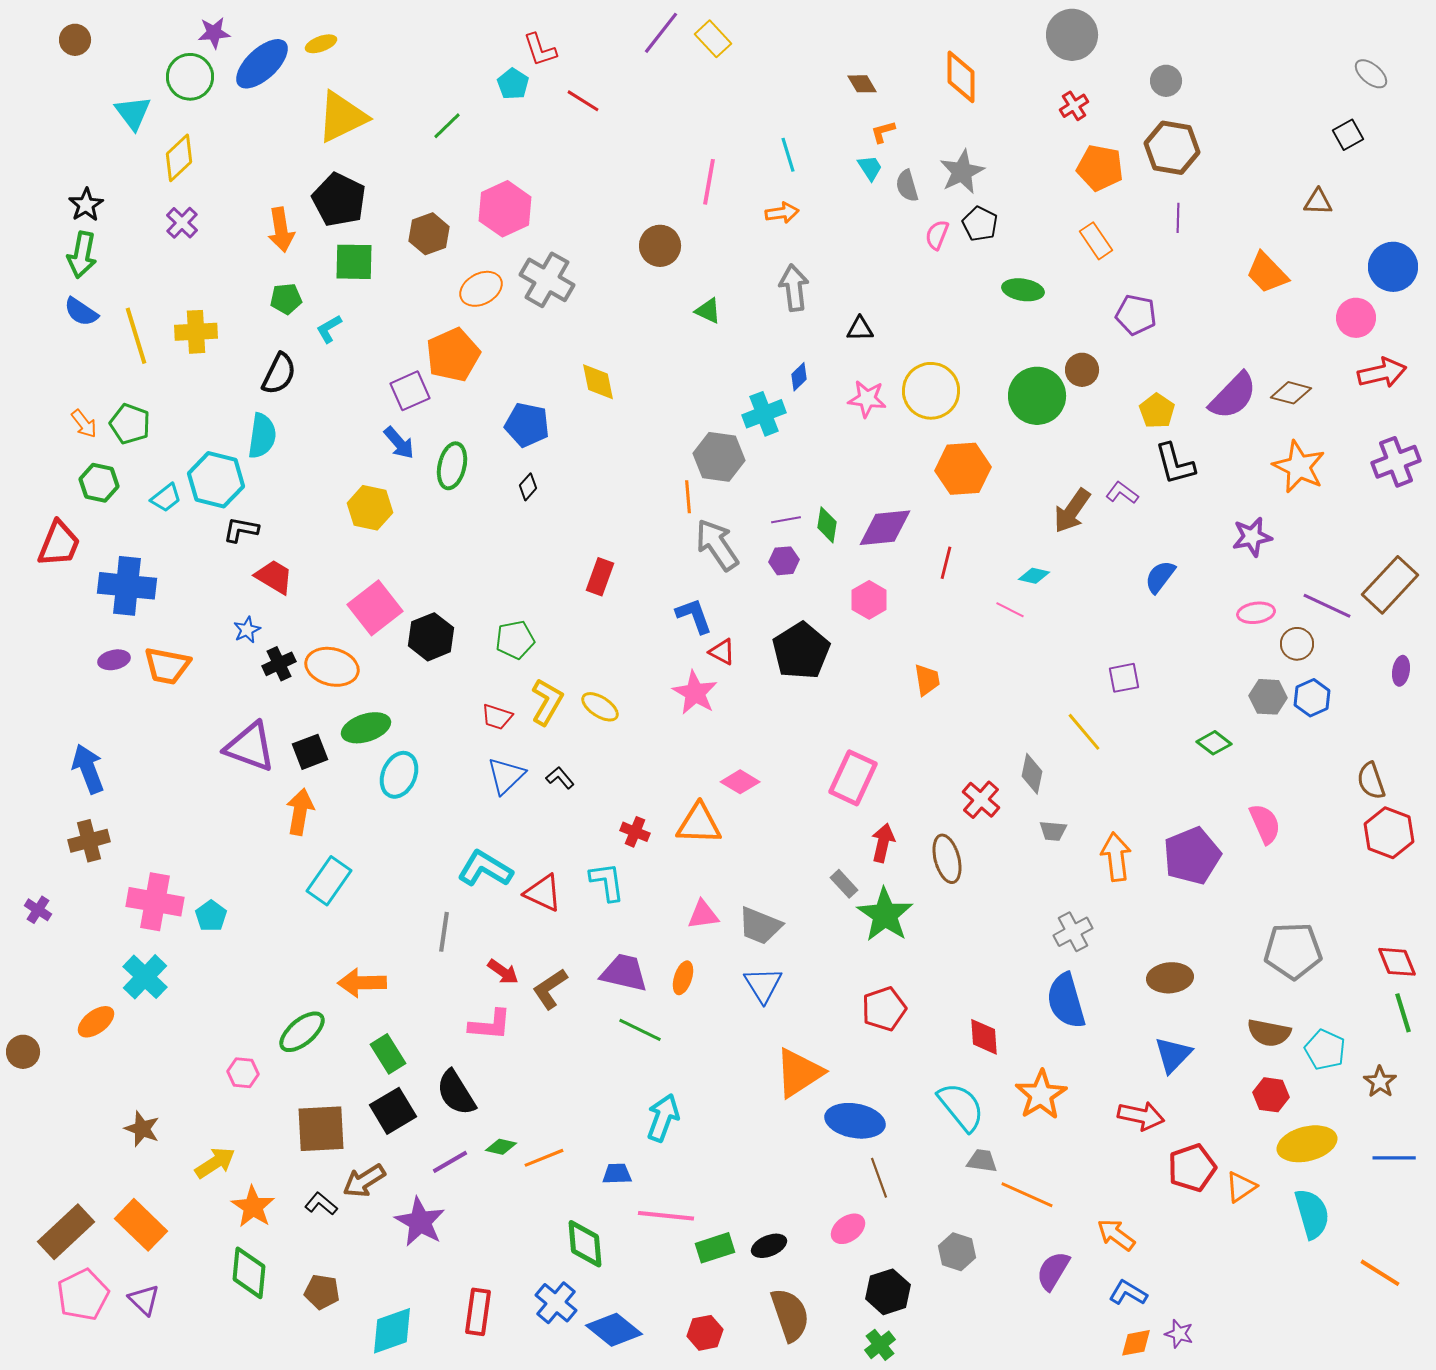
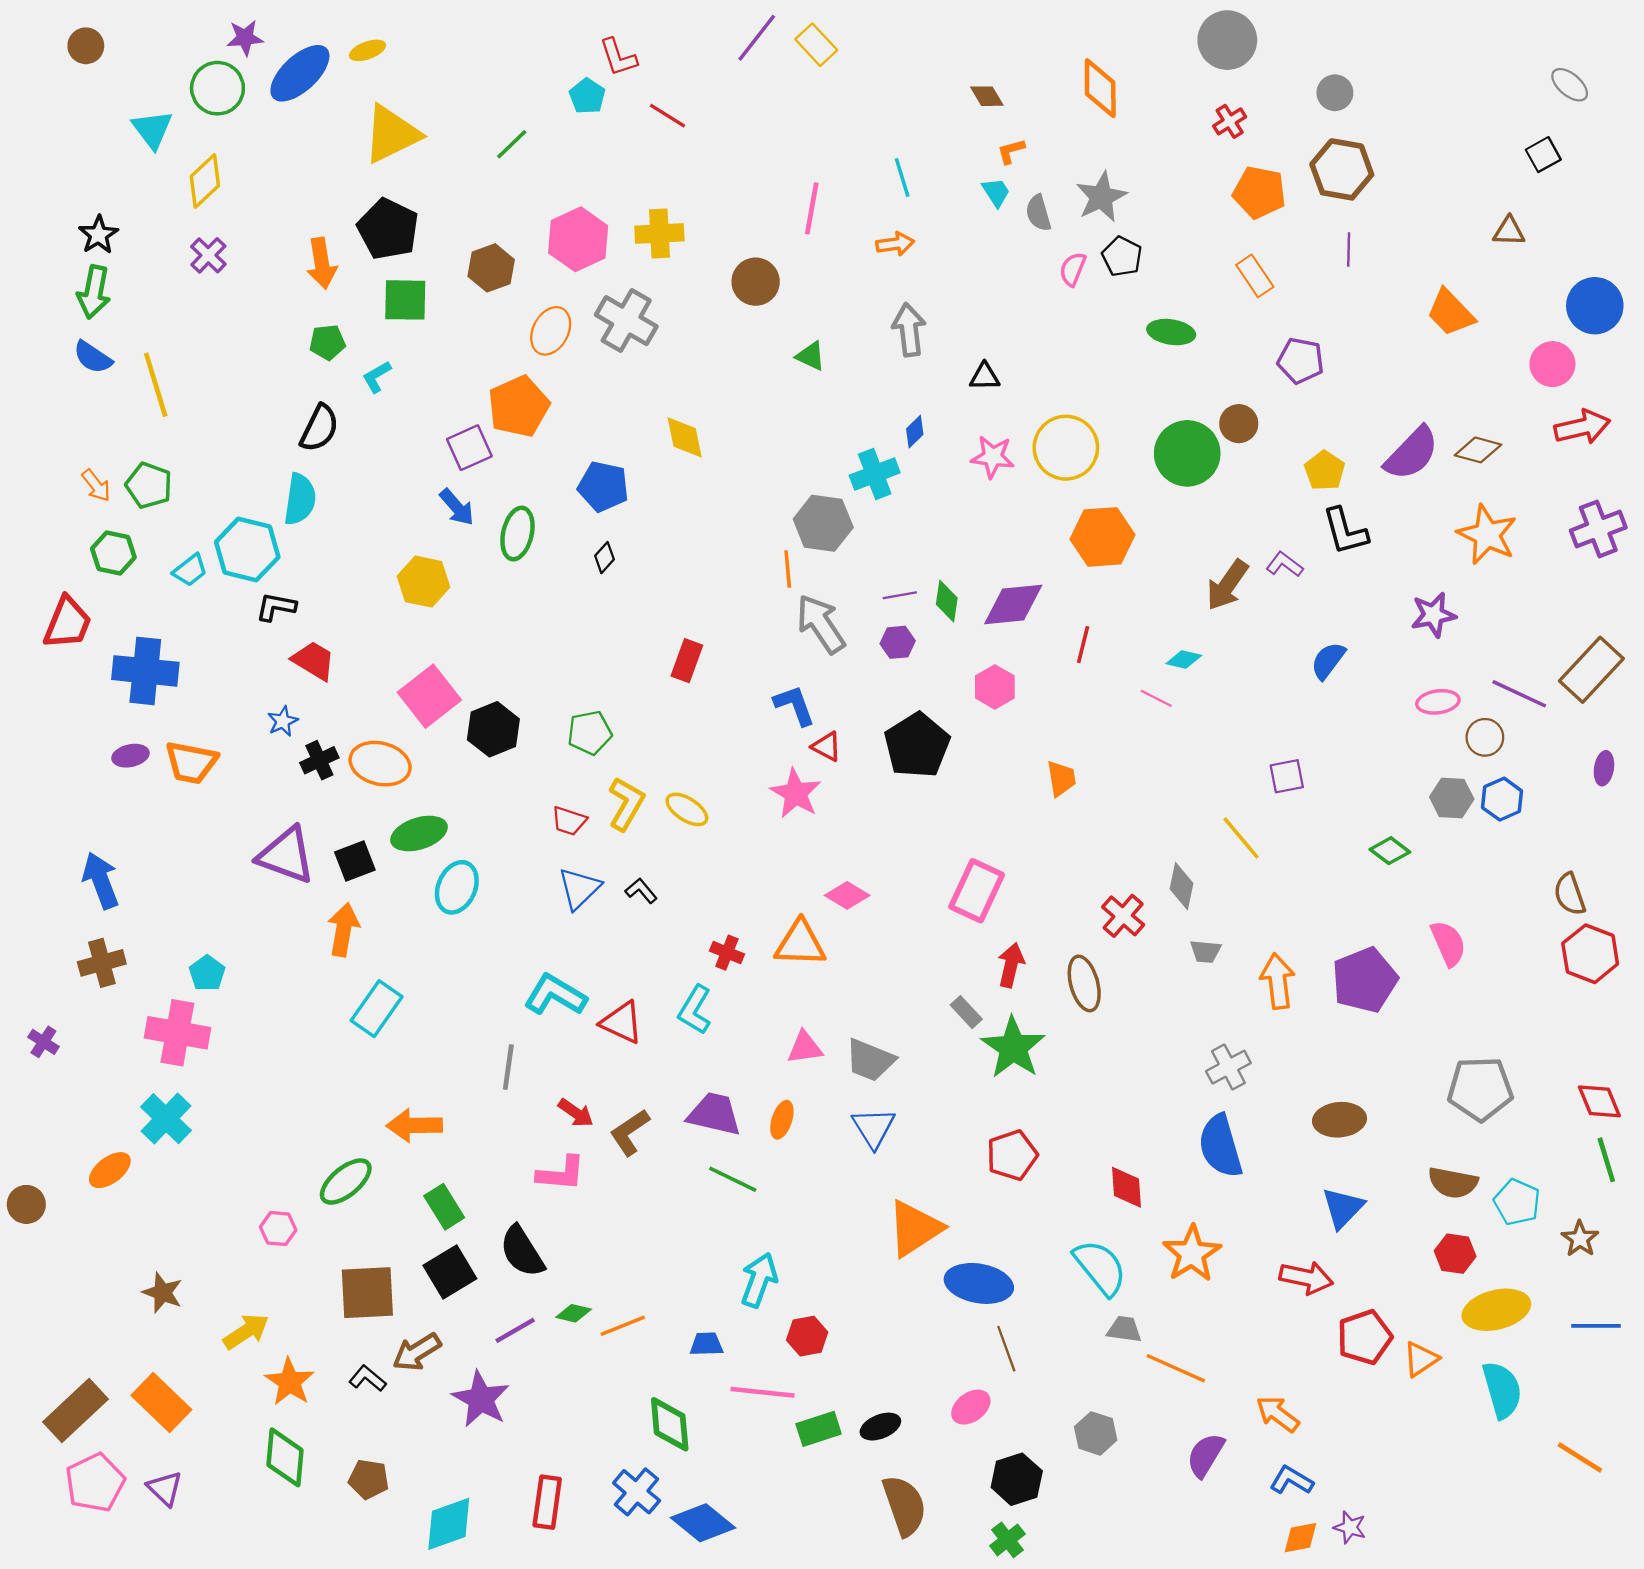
orange ellipse: (481, 289) -> (551, 331), turned -33
yellow cross: (196, 332) -> (659, 234), moved
cyan L-shape: (607, 882) -> (695, 1010), turned -141
cyan pentagon: (211, 916) -> (207, 973), moved
red hexagon: (705, 1333) -> (807, 1336), moved

